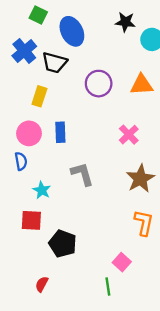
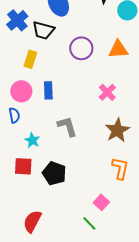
black pentagon: (63, 244) -> (54, 173), moved
red semicircle: (42, 284) -> (32, 221), size x1.6
green line: (108, 286) -> (89, 223), turned -35

